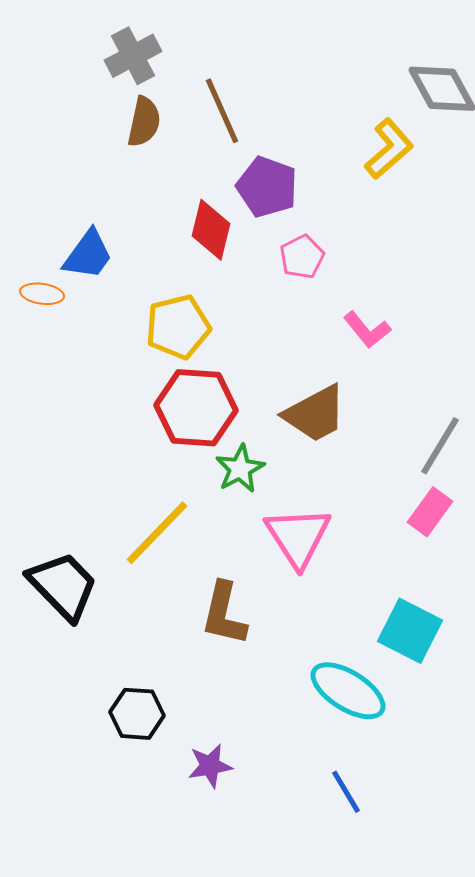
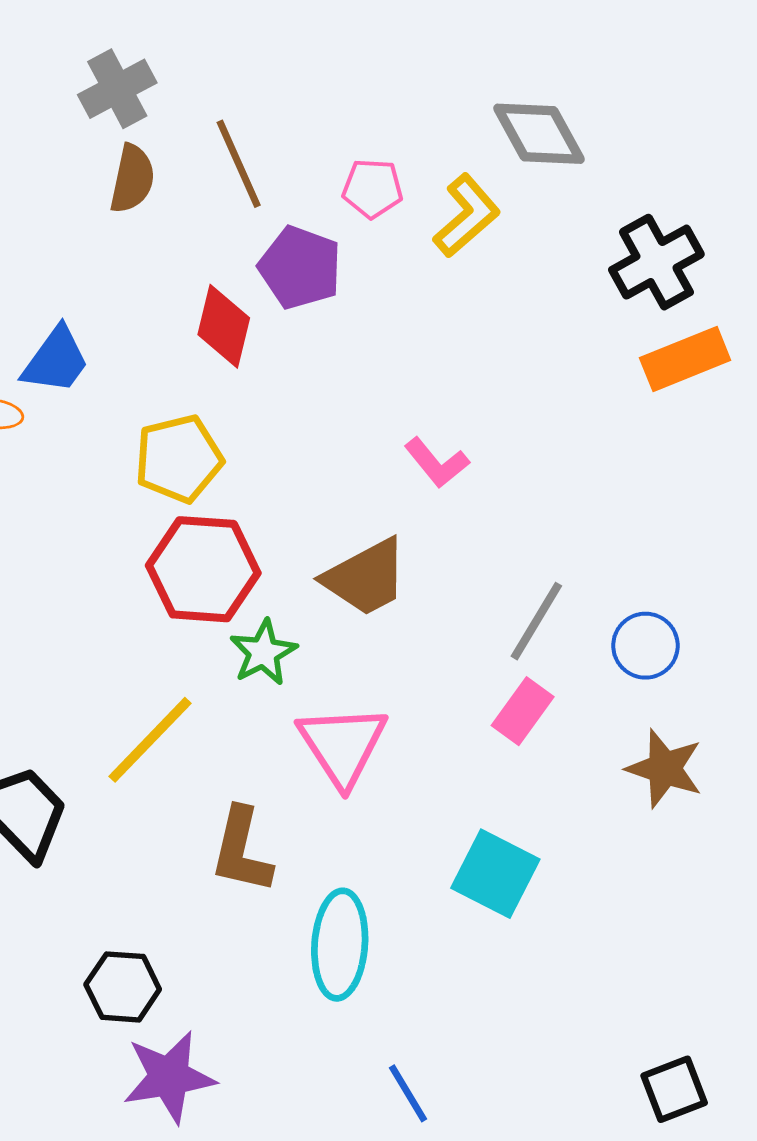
pink pentagon: (302, 257) -> (372, 188), moved, turned 30
cyan ellipse: (348, 691) -> (340, 945), moved, turned 62
purple star: (210, 766) -> (169, 1077), moved, size x1.5

